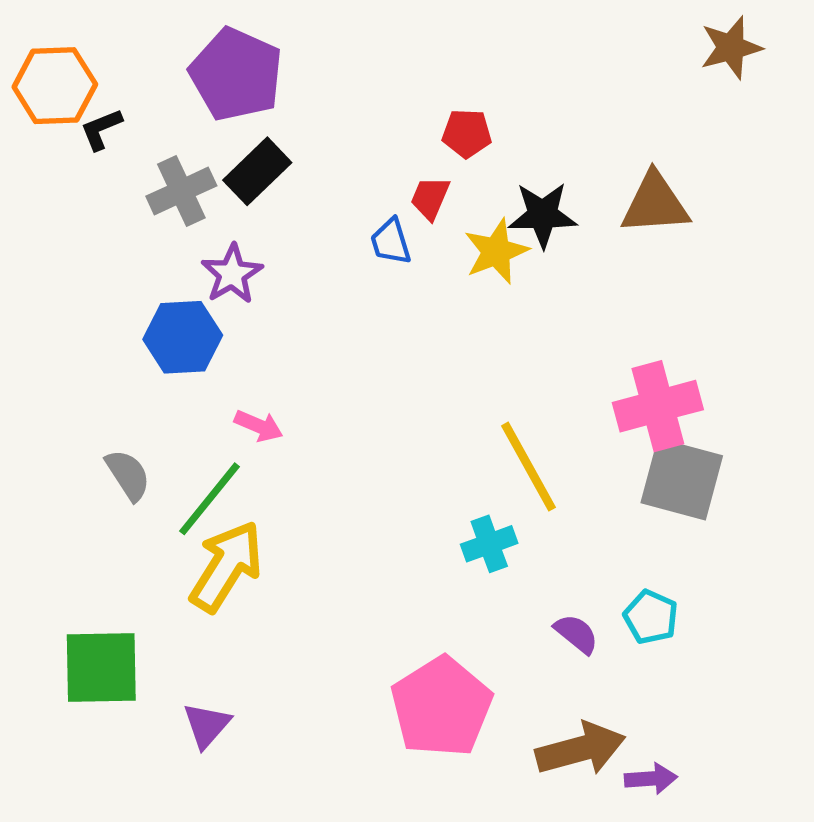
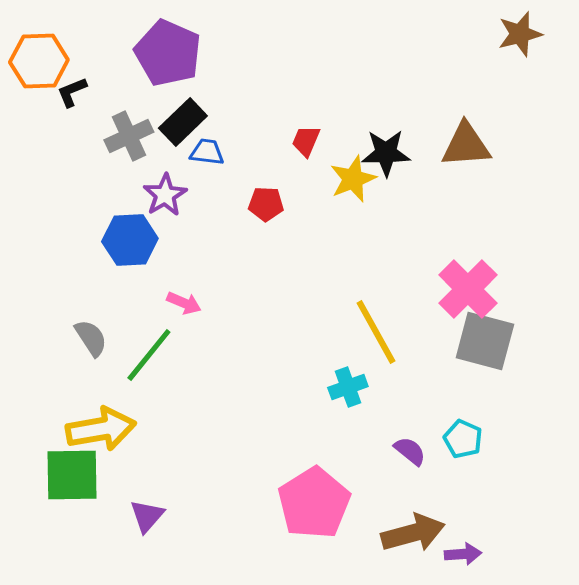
red pentagon: (467, 133) -> (266, 204), moved
blue trapezoid: (391, 242) -> (207, 152), moved, turned 114
pink cross: (658, 406) -> (468, 289), turned -30
yellow arrow: (226, 566) -> (101, 429), moved, turned 48

